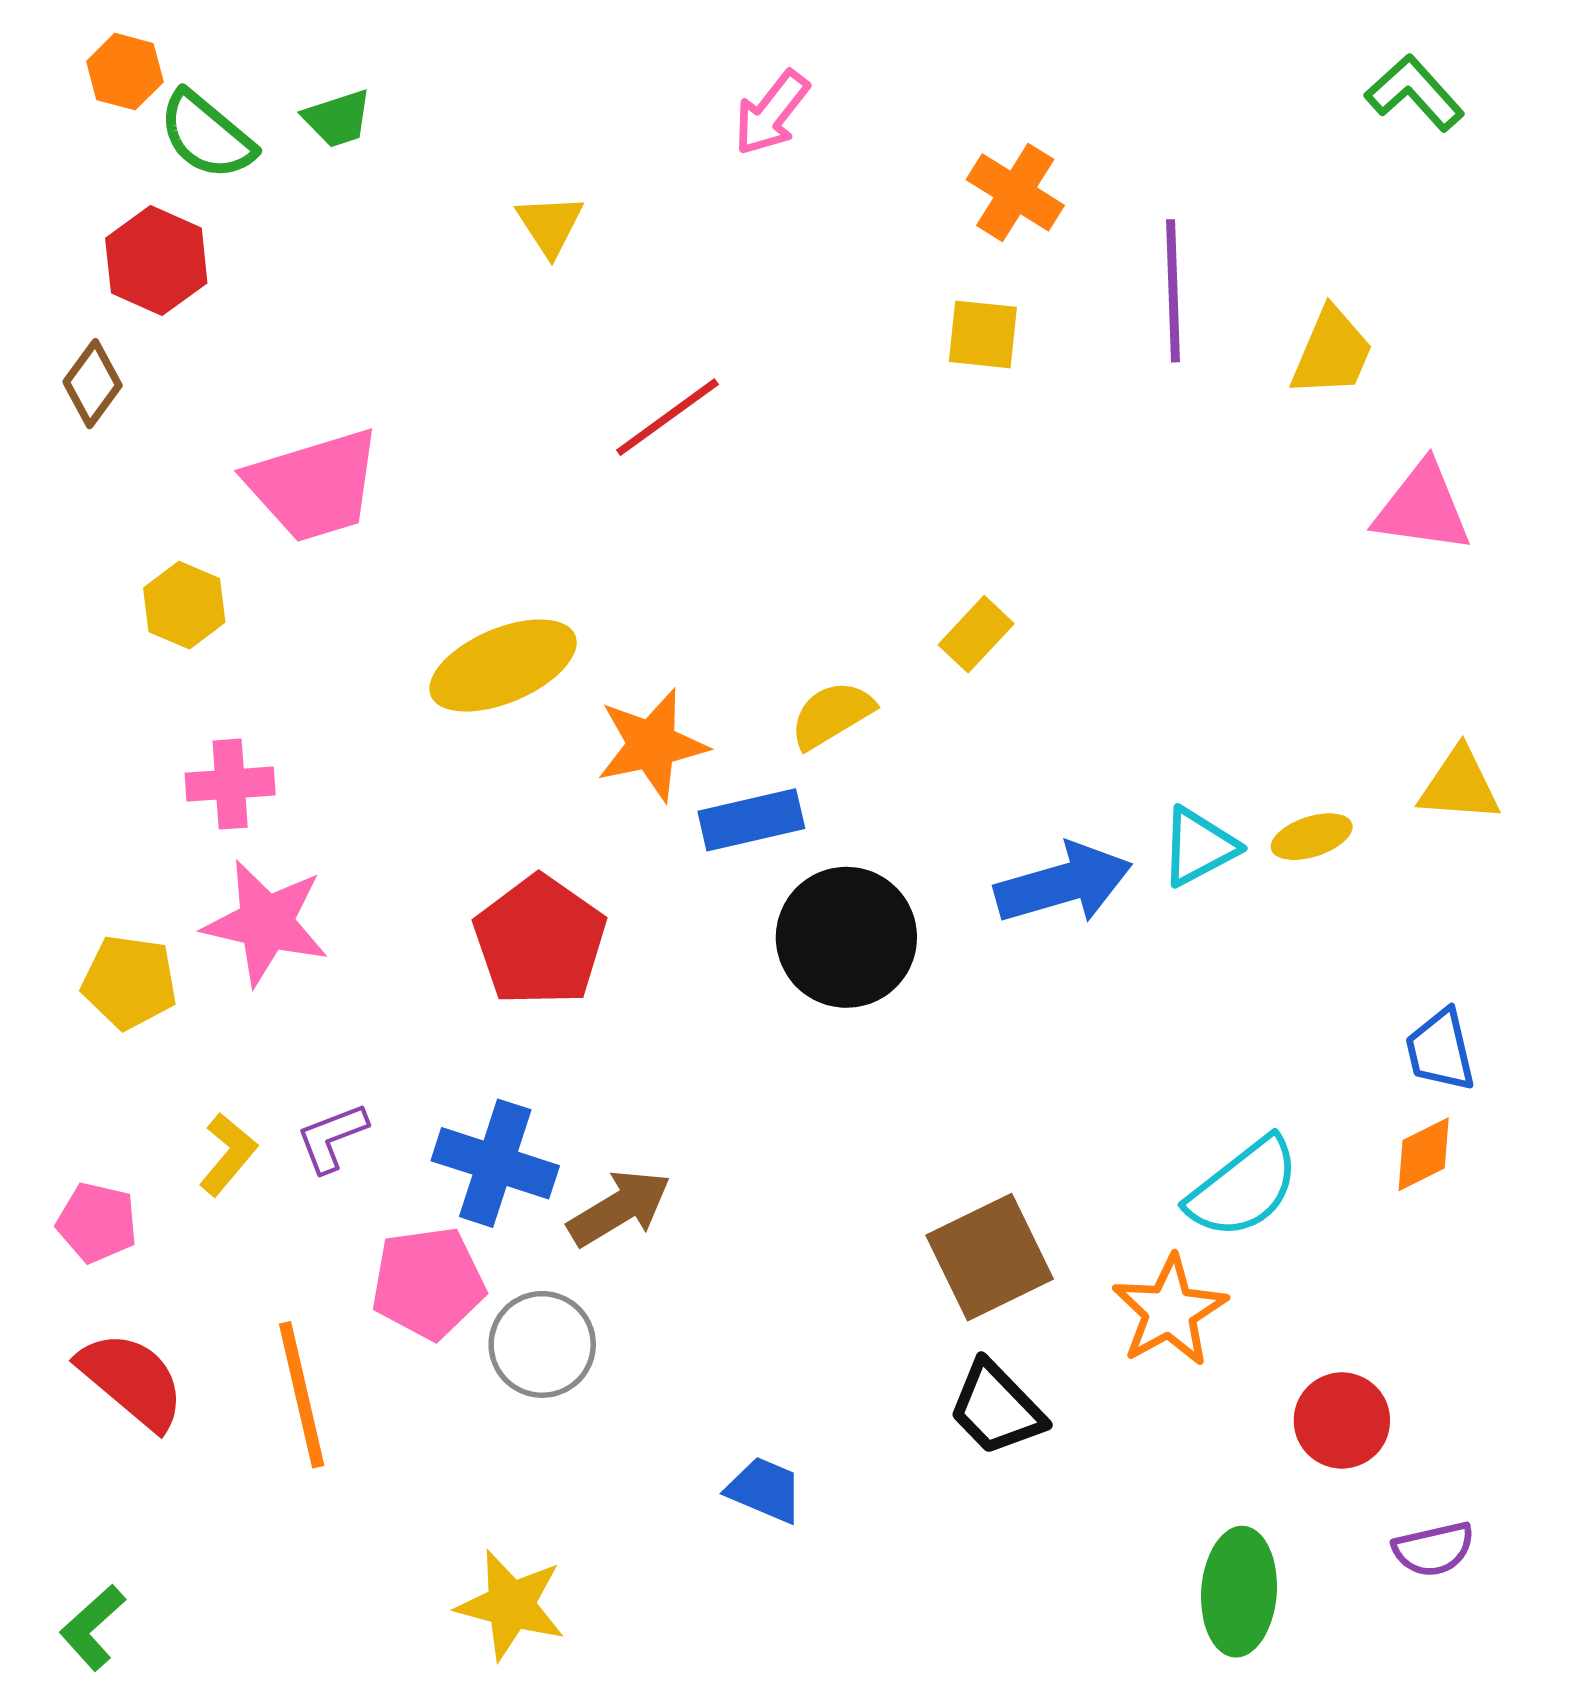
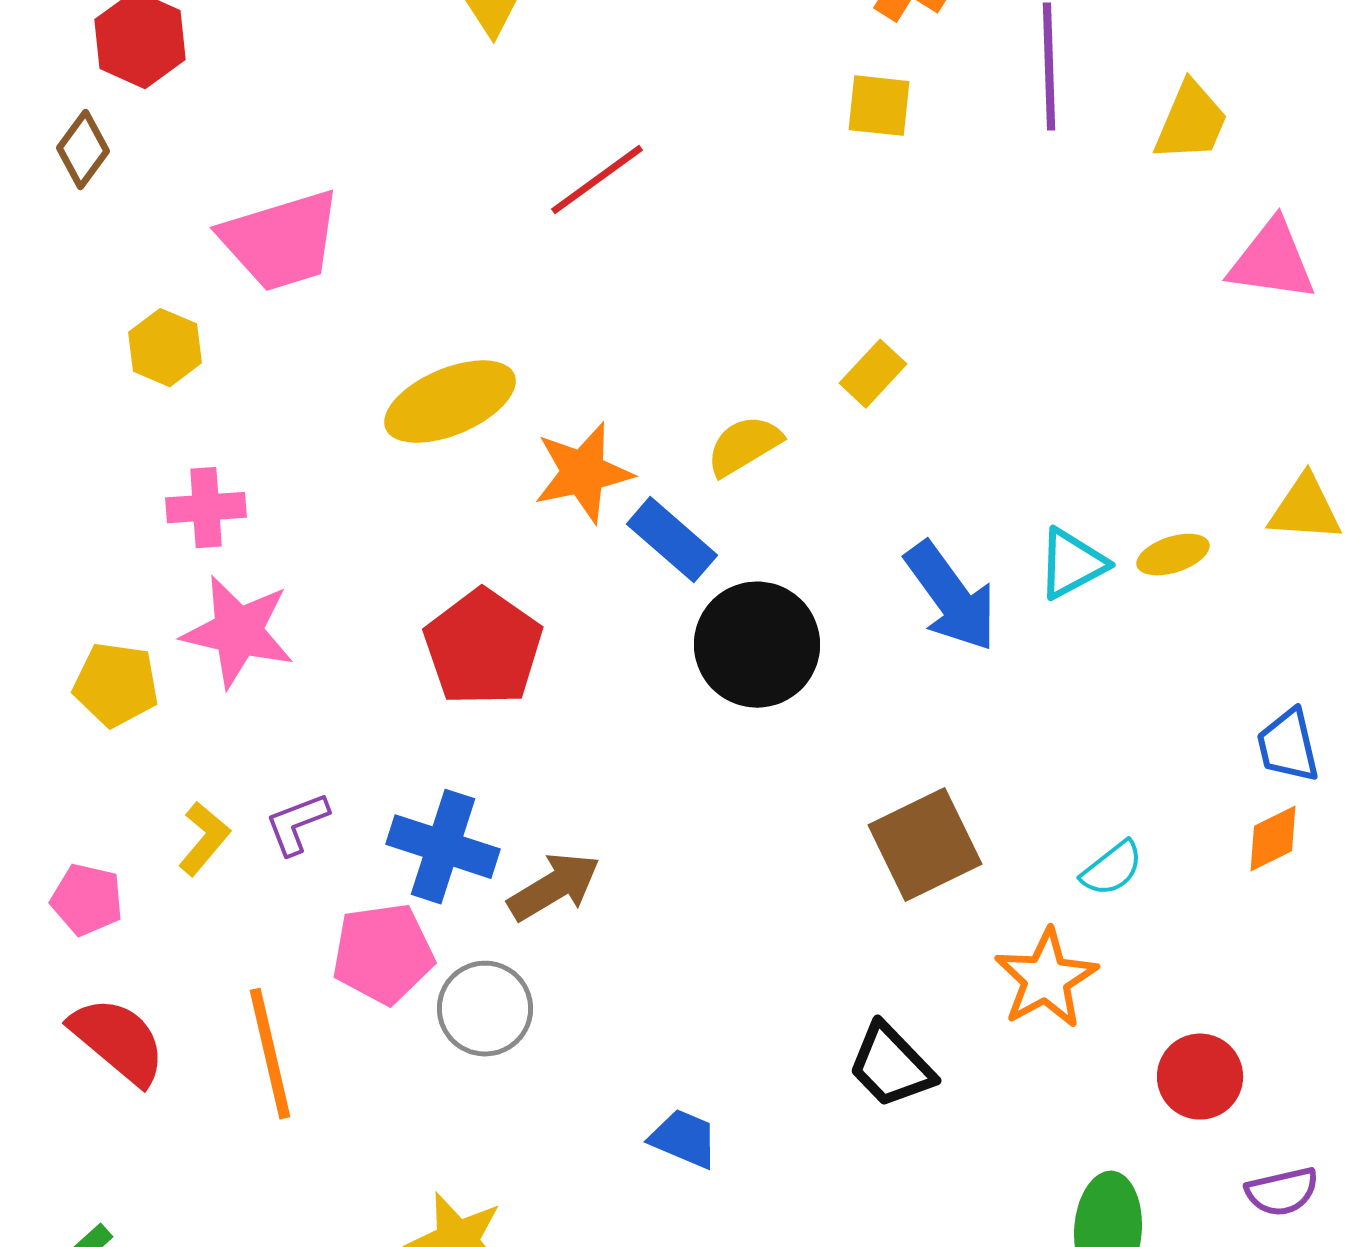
blue rectangle: (751, 820) -> (672, 540), turned 54
blue arrow: (1063, 884) -> (951, 597), turned 70
cyan semicircle: (1243, 1188) -> (1112, 869), size x0.6
brown square: (990, 1257) -> (925, 845), moved

